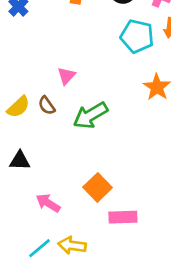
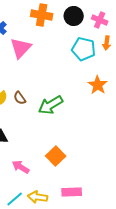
pink triangle: (66, 76) -> (21, 48), moved, size x1.6
pink rectangle: (123, 217) -> (72, 192), moved

